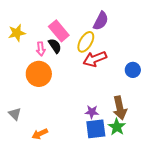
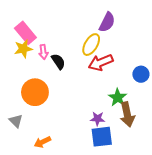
pink rectangle: (59, 31) -> (25, 33), moved
yellow star: (17, 33) -> (23, 49), moved
black semicircle: (55, 46) -> (58, 61), moved
orange circle: (39, 74) -> (35, 92), moved
green star: (117, 127) -> (118, 98), moved

